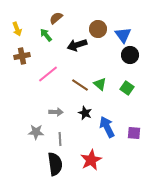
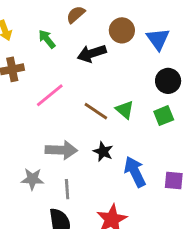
brown semicircle: (56, 18) -> (76, 15), moved
black circle: (130, 55) -> (168, 81), moved
green square: (127, 88) -> (164, 116), turned 32
gray arrow: (56, 112) -> (61, 150), size x1.5

